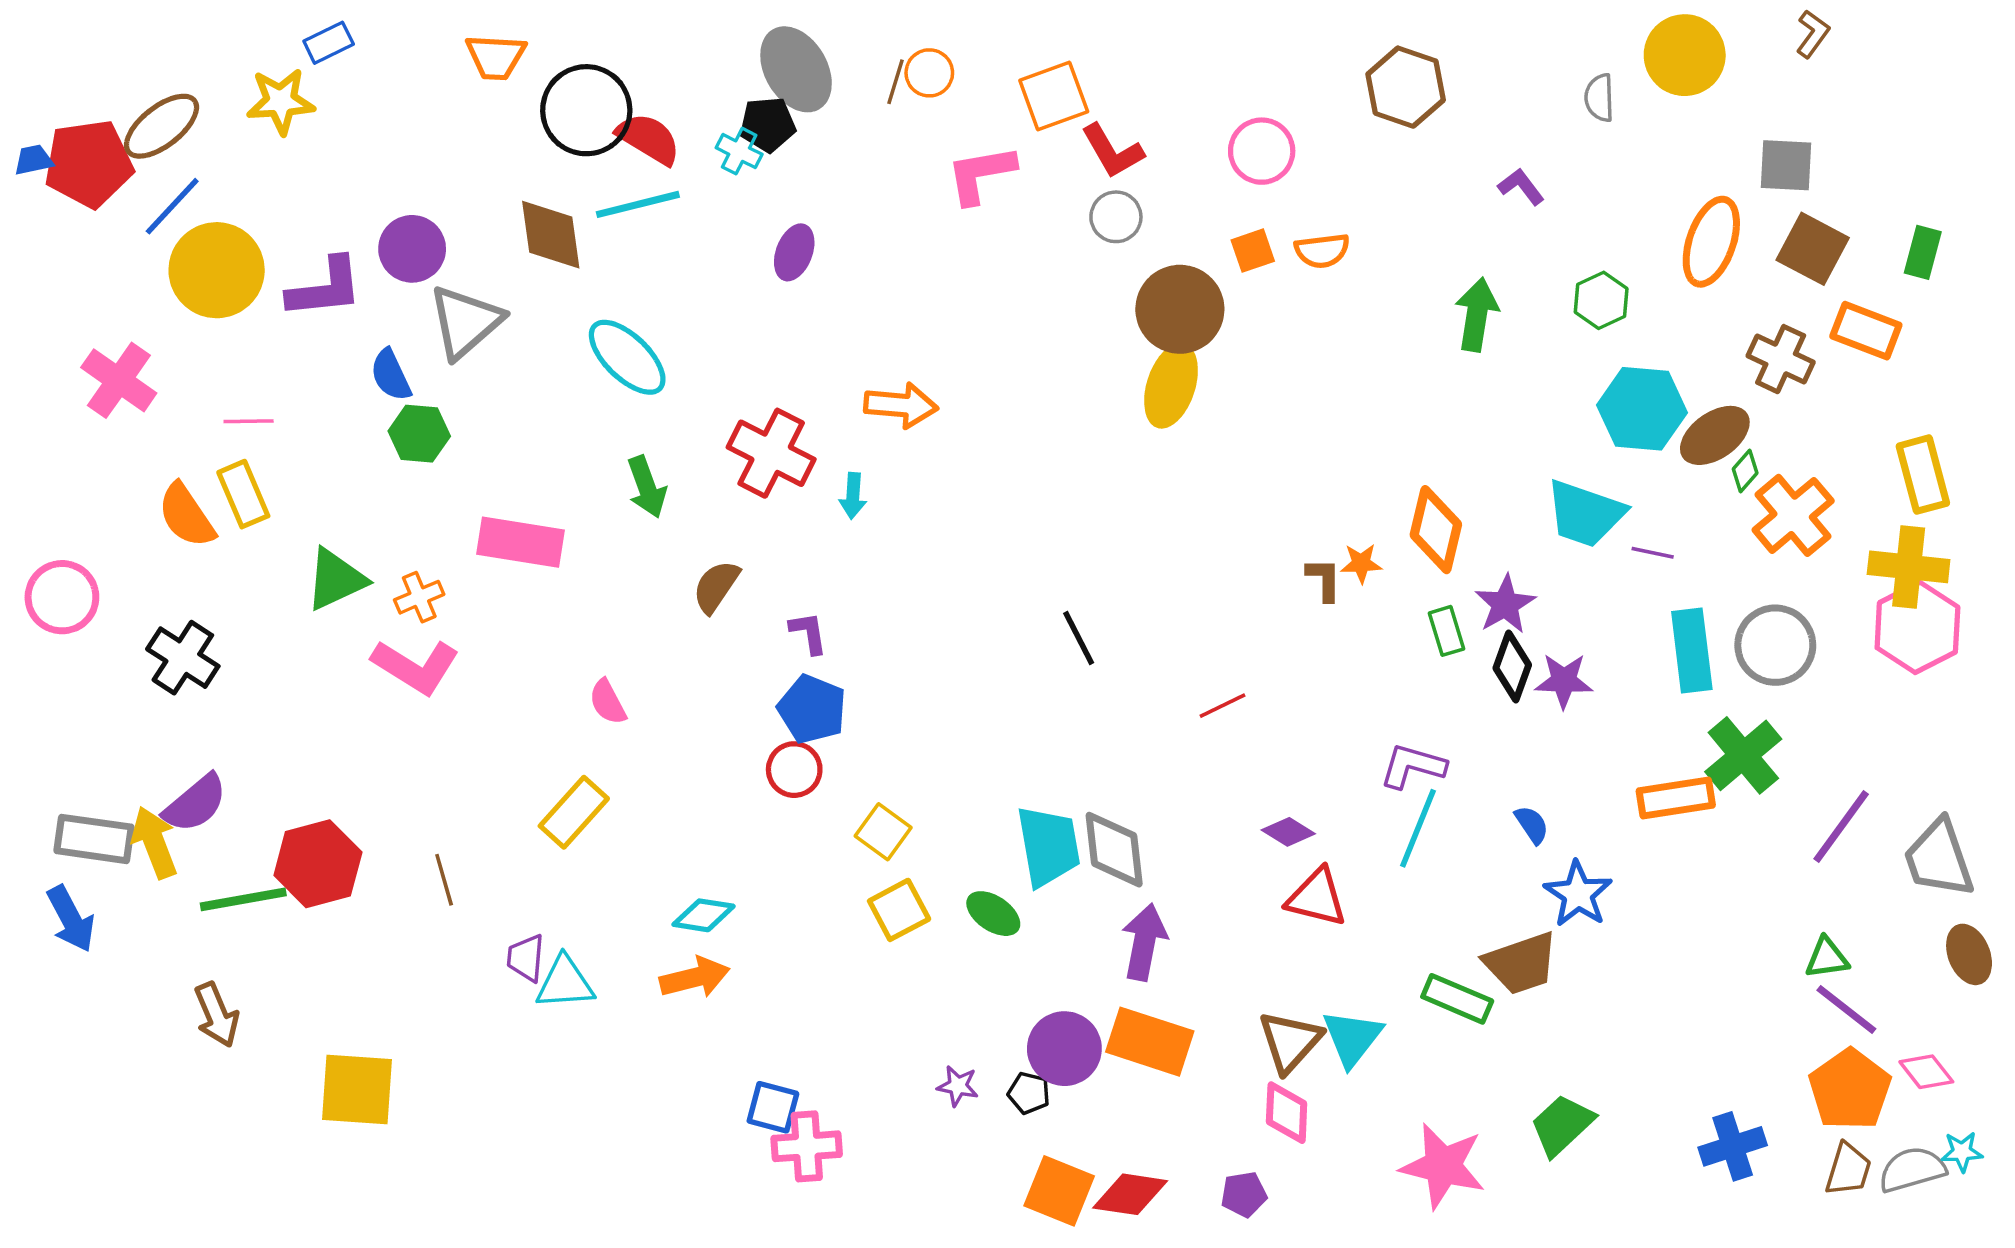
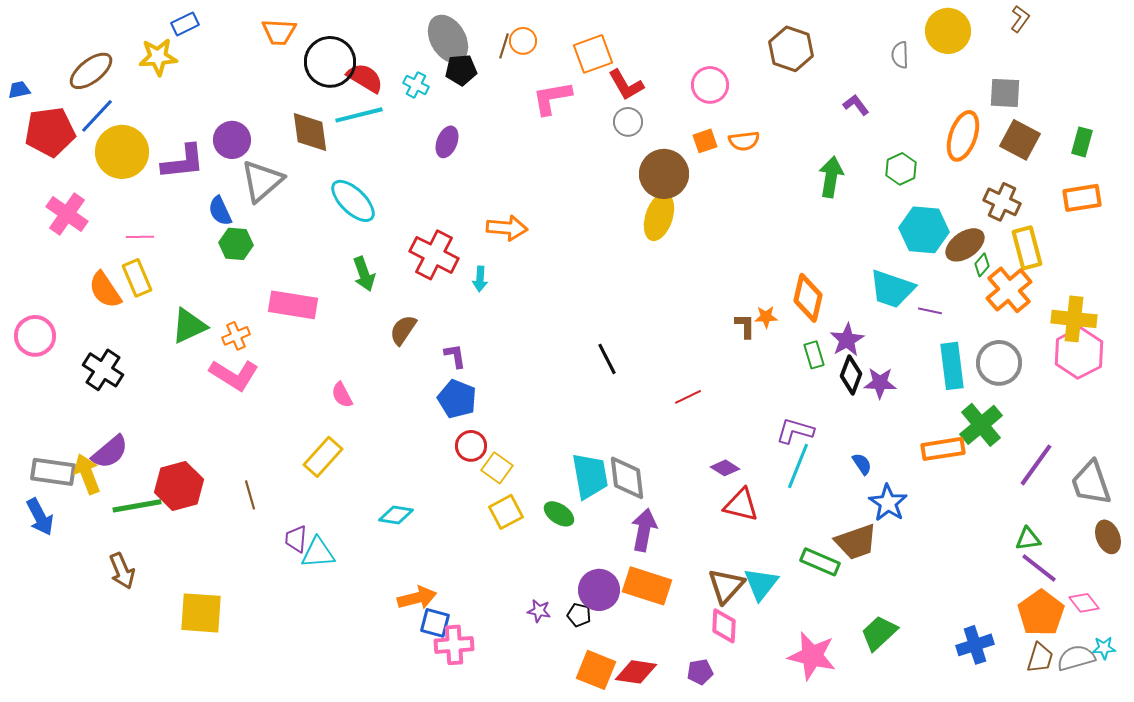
black pentagon: (768, 124) -> (461, 70), moved
red pentagon: (89, 164) -> (50, 132), moved
orange rectangle: (1866, 331) -> (1082, 198), moved, turned -30
yellow rectangle: (1923, 475) -> (1027, 248), moved
red circle: (794, 770) -> (471, 446), moved
orange arrow: (695, 978) -> (417, 598), moved

